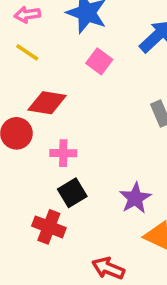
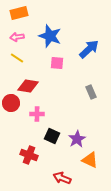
pink square: (99, 61) -> (57, 63), turned -32
black square: (72, 193) -> (52, 136), moved, turned -35

